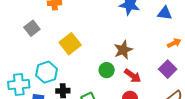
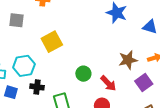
gray square: (32, 28) -> (17, 20), turned 35
brown star: (123, 50) -> (128, 60), moved

